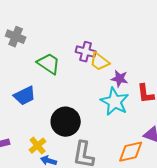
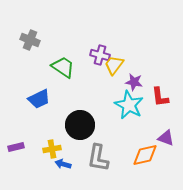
yellow trapezoid: (100, 62) -> (114, 65), turned 90
yellow cross: (38, 146) -> (52, 149), turned 30

